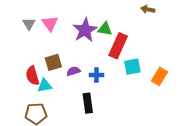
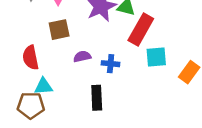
brown square: (53, 62) -> (59, 30), moved
cyan triangle: (45, 86) -> (43, 86), moved

